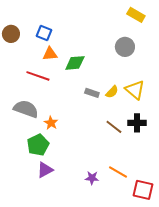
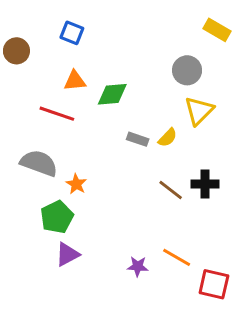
yellow rectangle: (136, 15) -> (217, 30), moved
blue square: (44, 33) -> (72, 33), moved
yellow triangle: (135, 90) -> (199, 111), moved, turned 35

